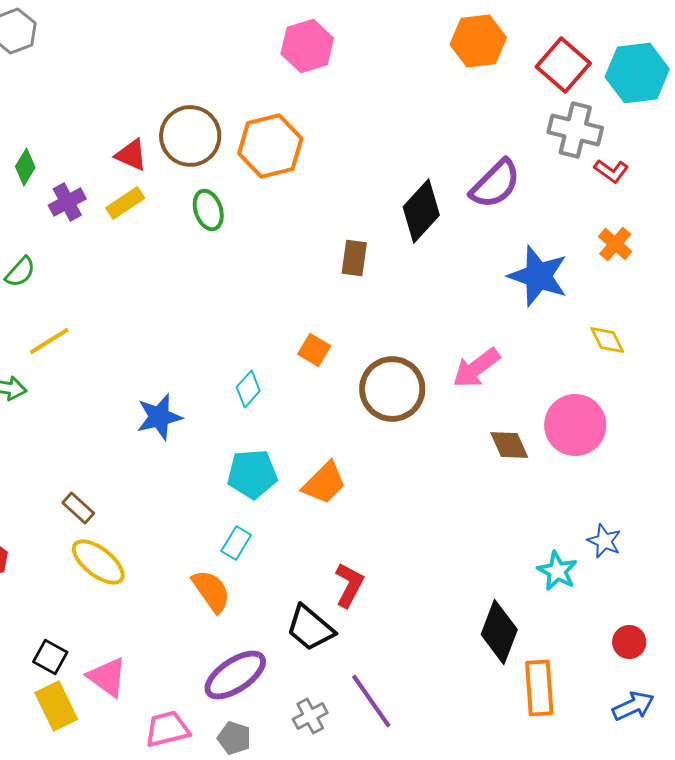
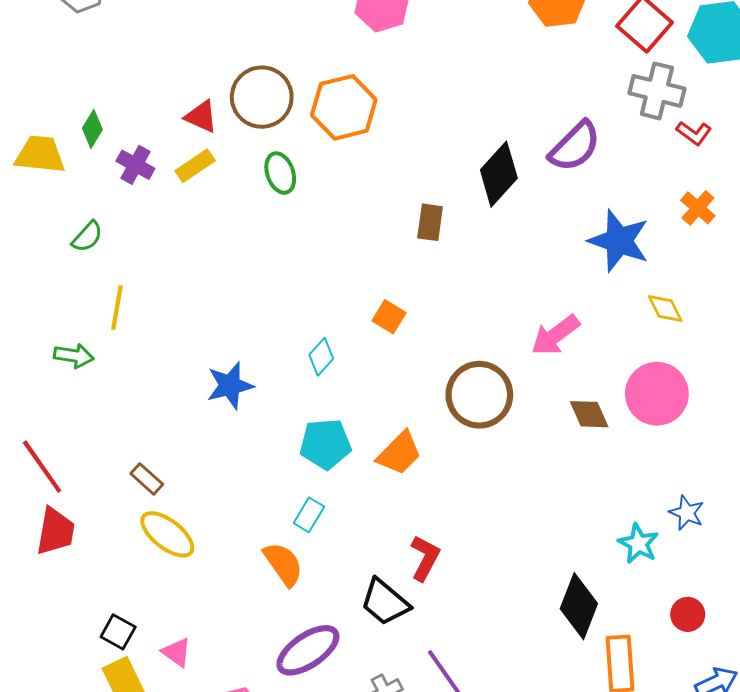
purple cross: (67, 202) -> (135, 165), turned -33
yellow diamond: (607, 340) -> (665, 309), moved
yellow line: (49, 341) -> (117, 307), turned -48
brown circle: (392, 389) -> (479, 395), moved
red circle: (629, 642) -> (688, 614), moved
pink triangle: (107, 677) -> (177, 652), size x0.7

